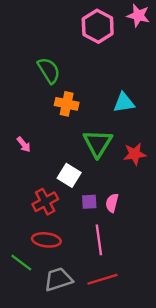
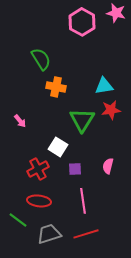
red star: (135, 154) -> (111, 110), moved
pink semicircle: (112, 203) -> (108, 166), moved

